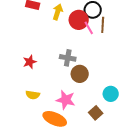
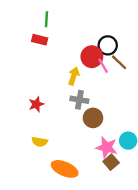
yellow arrow: (58, 12) -> (74, 76), moved
brown line: (103, 25) -> (119, 62), turned -49
pink star: (66, 100) -> (107, 147), moved

